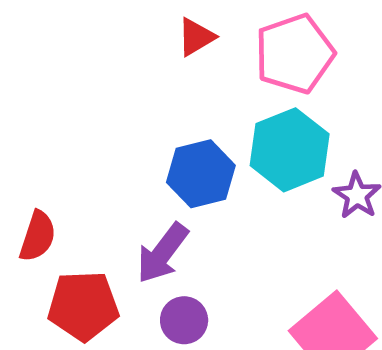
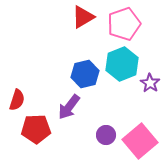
red triangle: (196, 37) -> (83, 17), size x1.4
purple circle: (184, 320) -> (106, 135), moved

